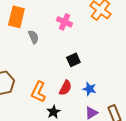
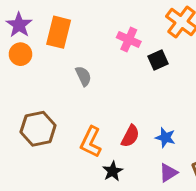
gray semicircle: (33, 37) -> (83, 76), moved
black square: (73, 60) -> (158, 60), moved

